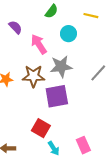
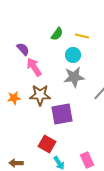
yellow line: (91, 16) -> (82, 36), moved
pink arrow: (39, 44) -> (34, 67), moved
gray star: (61, 67) -> (74, 77), moved

